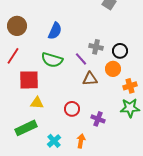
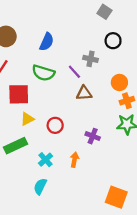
black circle: (120, 51) -> (113, 41), moved
orange circle: (113, 69) -> (119, 82), moved
yellow triangle: (37, 103) -> (27, 119), turned -32
red circle: (72, 109) -> (55, 125), moved

